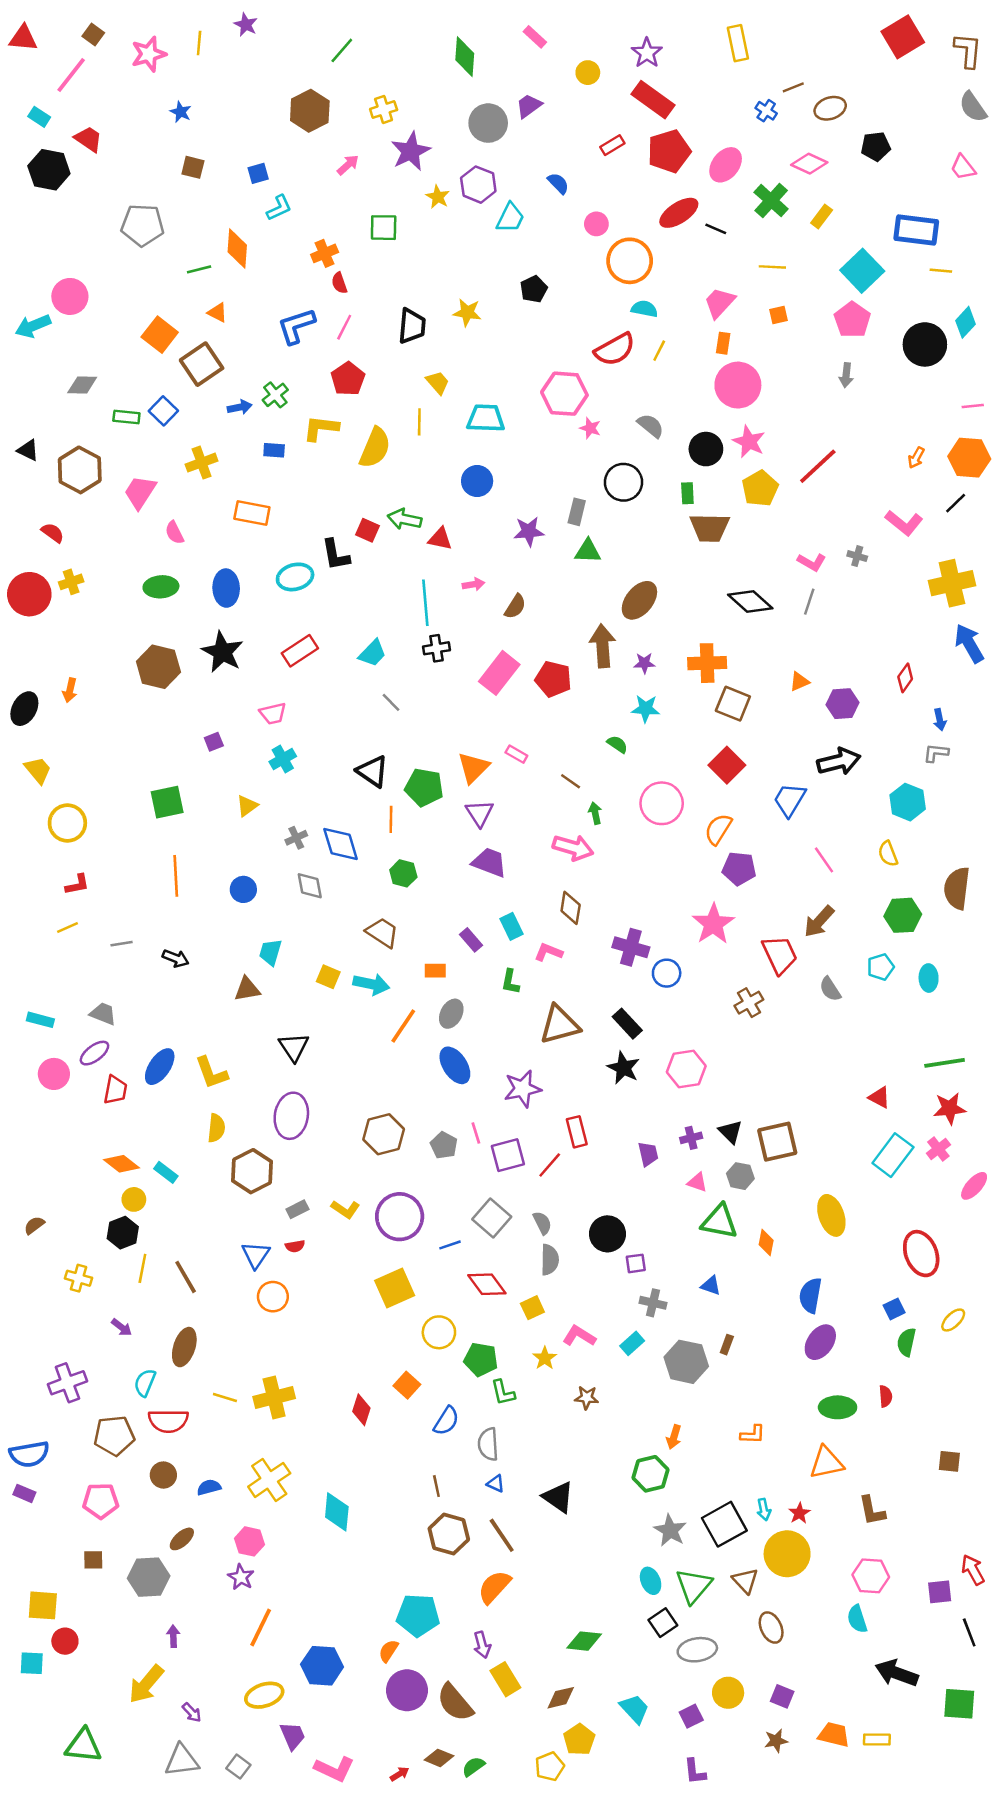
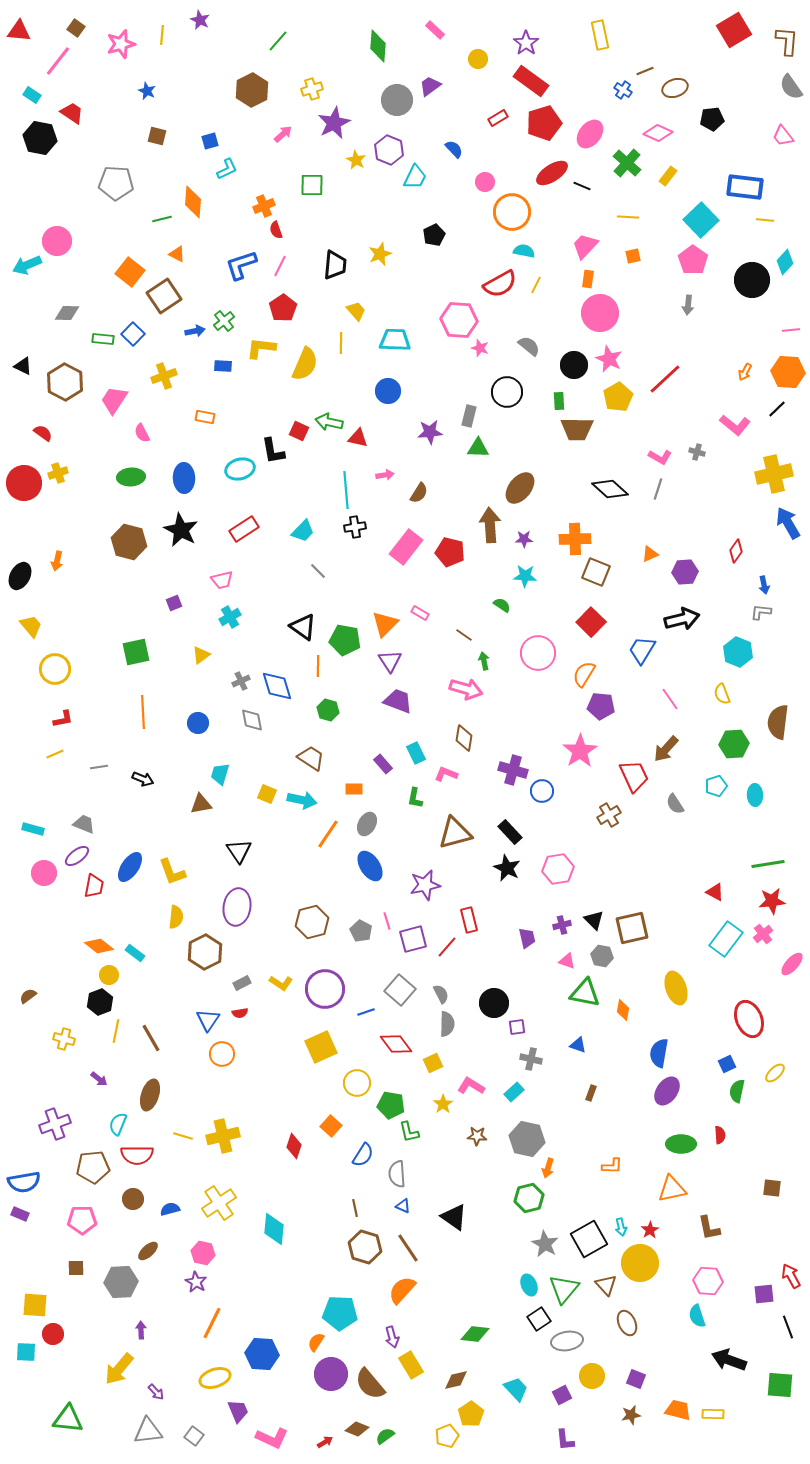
yellow star: (467, 312) -> (380, 254), turned -30
orange rectangle: (252, 513) -> (205, 417), size x0.7
gray hexagon: (686, 1362) -> (527, 1139), moved

